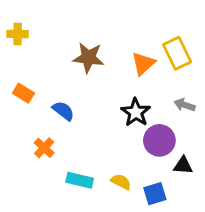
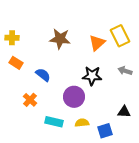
yellow cross: (18, 34) -> (12, 38), moved
black star: (136, 112) -> (92, 76), turned -30
purple circle: (159, 140) -> (74, 97), moved
yellow semicircle: (121, 182) -> (82, 123), turned -32

